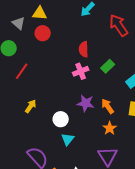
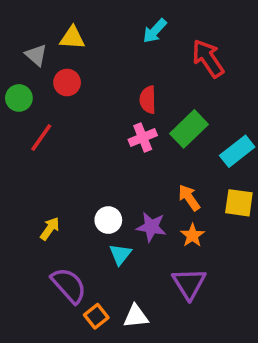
red circle: (43, 33) -> (67, 83), moved
green rectangle: (108, 66) -> (189, 129), size x1.5
purple star: (86, 103) -> (151, 227), moved
yellow arrow: (31, 106) -> (50, 229), moved

